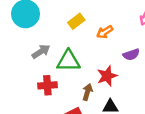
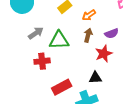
red star: (107, 76) -> (104, 54), moved
brown arrow: (87, 92) -> (88, 35), moved

